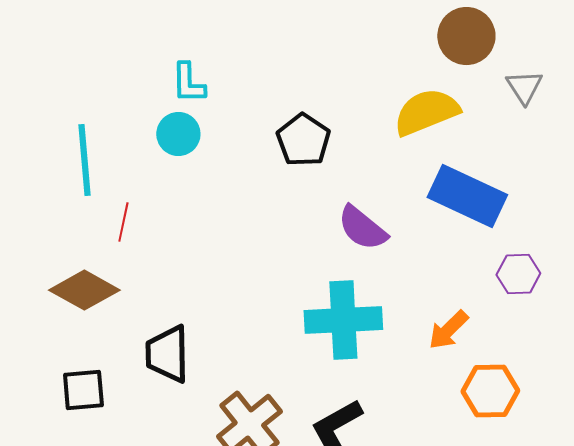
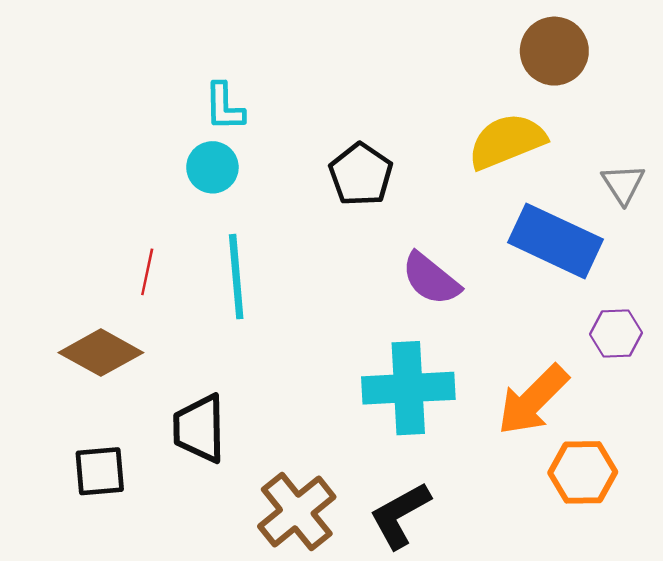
gray triangle: (524, 87) -> (623, 184), moved
cyan line: (84, 160) -> (236, 277), moved
orange arrow: (448, 330) -> (533, 400), size x1.5

